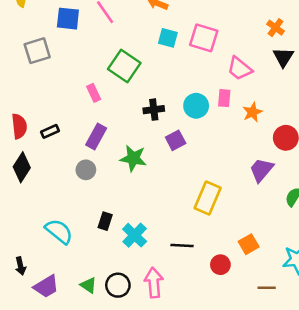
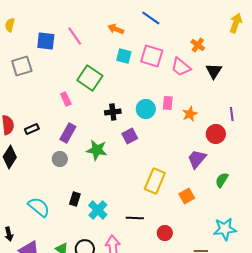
orange cross: (276, 28) -> (198, 45), moved
pink trapezoid: (240, 69) -> (181, 67), moved
orange square: (249, 244) -> (187, 196), moved

